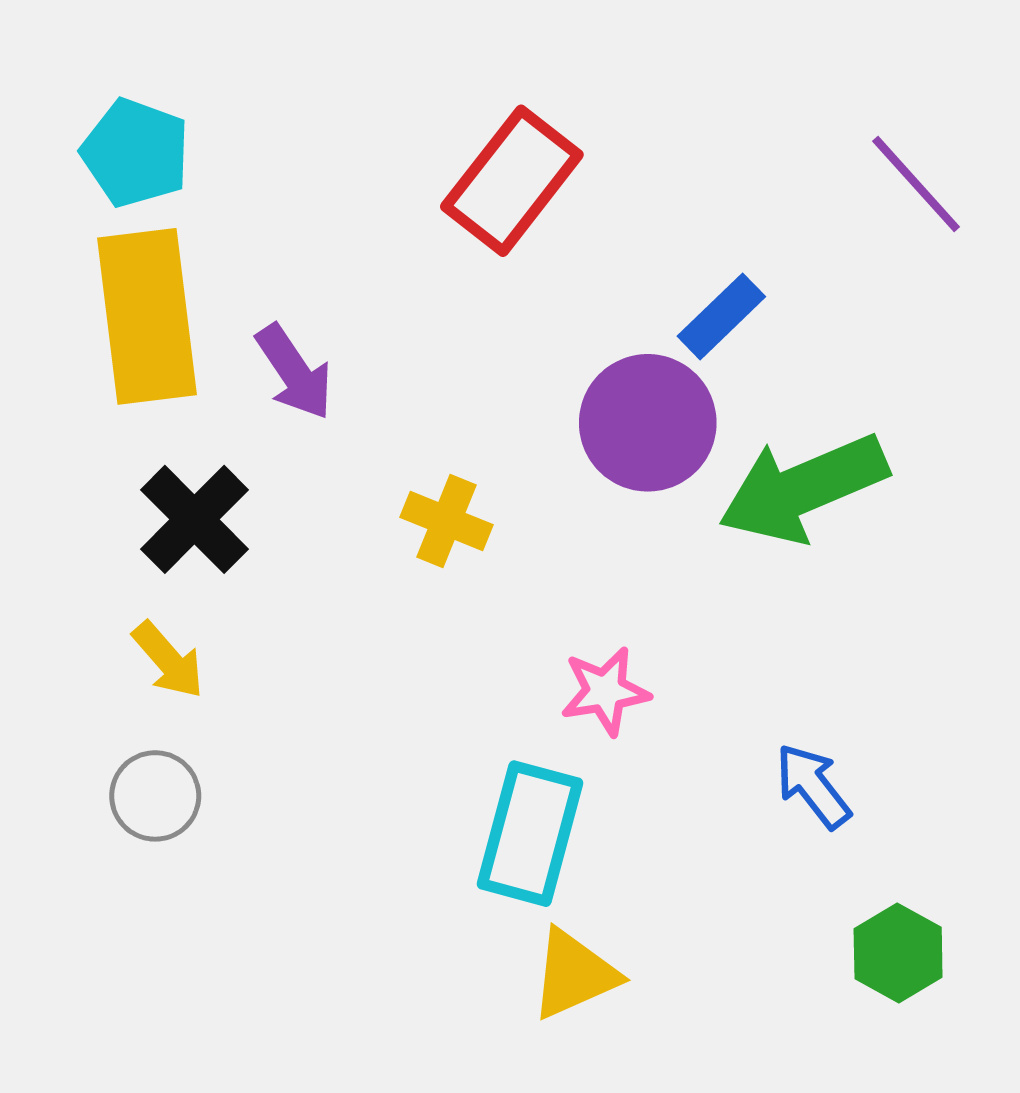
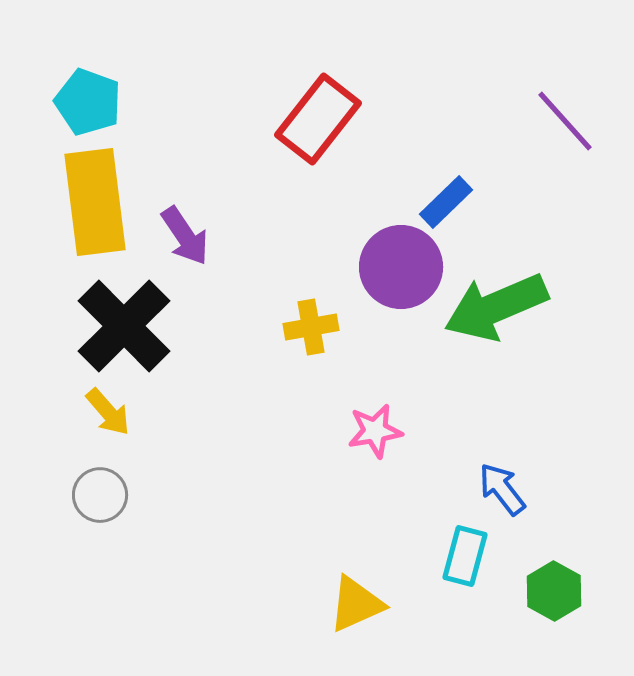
black cross: (194, 519) -> (124, 326), size x1.4
yellow cross: (446, 521) -> (311, 327), moved, turned -32
cyan rectangle: (530, 834) -> (465, 556), moved, size x0.7

